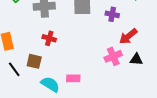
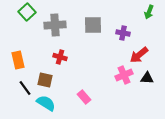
pink rectangle: (73, 78) -> (84, 97), turned 48
cyan semicircle: (50, 84) -> (46, 103), moved

